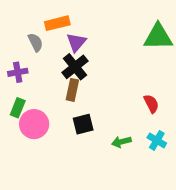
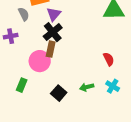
green rectangle: (18, 108) -> (22, 85), moved
pink circle: (34, 124) -> (40, 61), moved
black square: (83, 124) -> (59, 93), moved, turned -35

